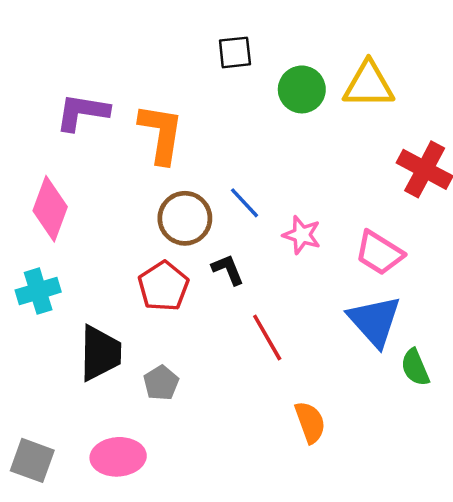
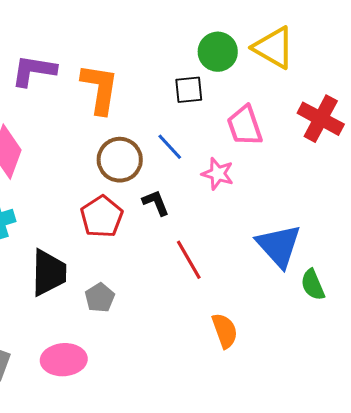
black square: (235, 52) -> (189, 90), moved
yellow triangle: (369, 85) -> (274, 48), turned 30
pink trapezoid: (379, 253) -> (245, 126), moved, turned 39

